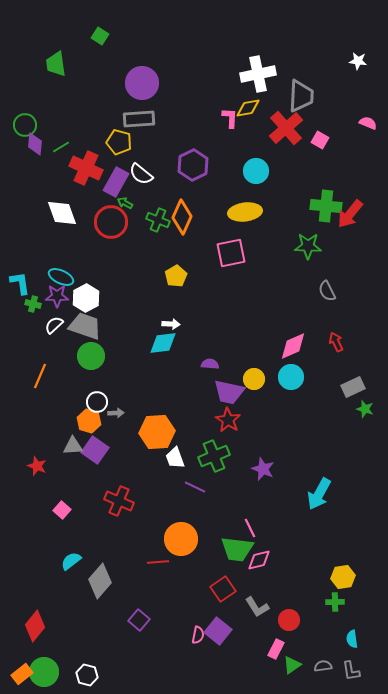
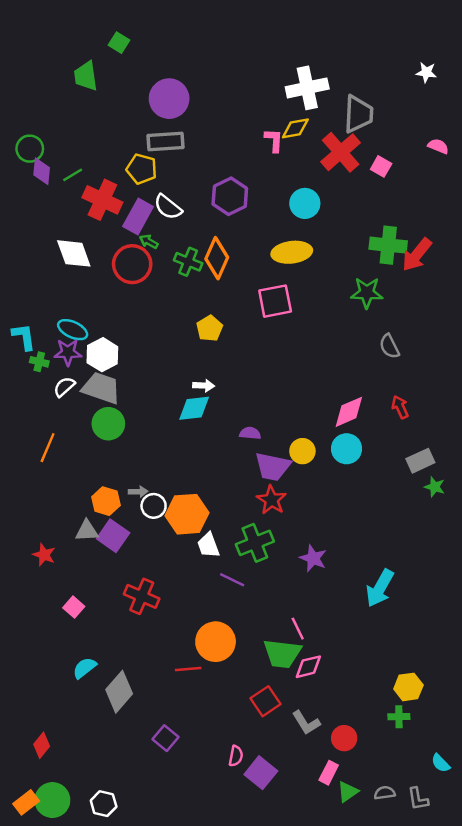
green trapezoid: (56, 64) -> (86, 76), moved
white circle: (97, 402) -> (154, 506), moved
red diamond: (35, 626) -> (42, 745), size x0.7
purple square: (218, 631) -> (261, 773), moved
cyan semicircle: (352, 639) -> (441, 763), moved, turned -36

